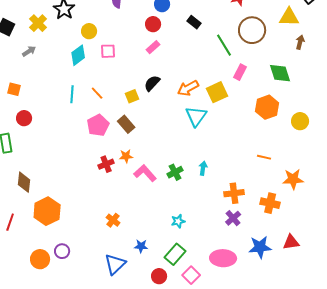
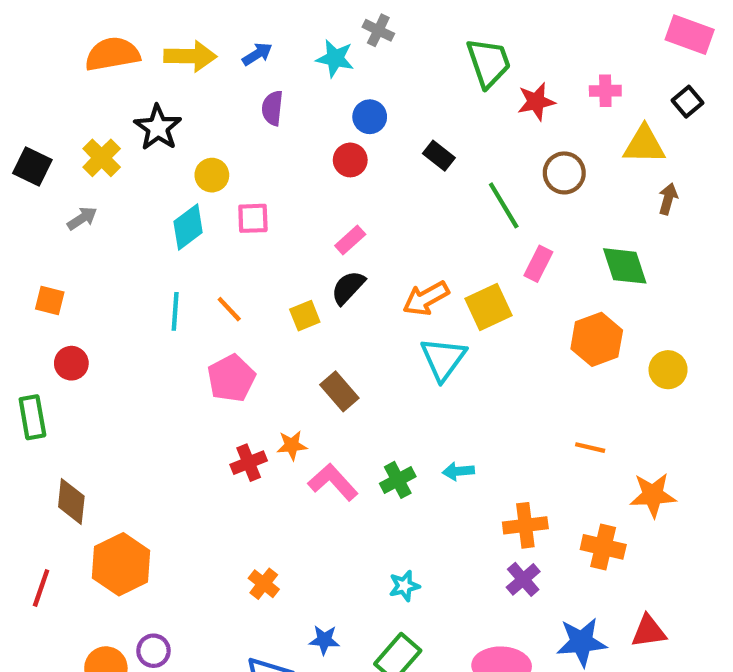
brown circle: (252, 30) -> (564, 173), size x0.7
pink rectangle: (153, 47) -> (350, 240), moved
brown rectangle: (126, 124) -> (339, 391), moved
cyan arrow: (203, 168) -> (458, 471), turned -104

